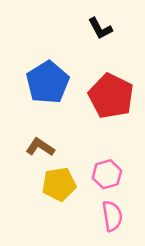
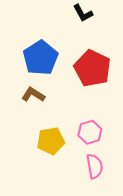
brown L-shape: (40, 147) -> (33, 95), moved

